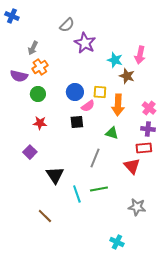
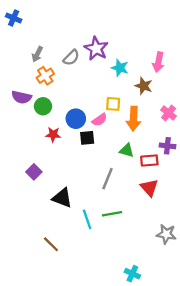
gray semicircle: (67, 25) -> (71, 58), moved
cyan star: (115, 60) -> (120, 68), moved
purple semicircle: (19, 76) -> (21, 97), moved
blue circle: (75, 92) -> (76, 119), moved
pink cross: (149, 108) -> (169, 113), moved
red star: (40, 123) -> (53, 135), moved
red rectangle: (144, 148) -> (149, 161), moved
black triangle: (55, 175) -> (62, 198), turned -36
gray star: (137, 207) -> (166, 234), moved

